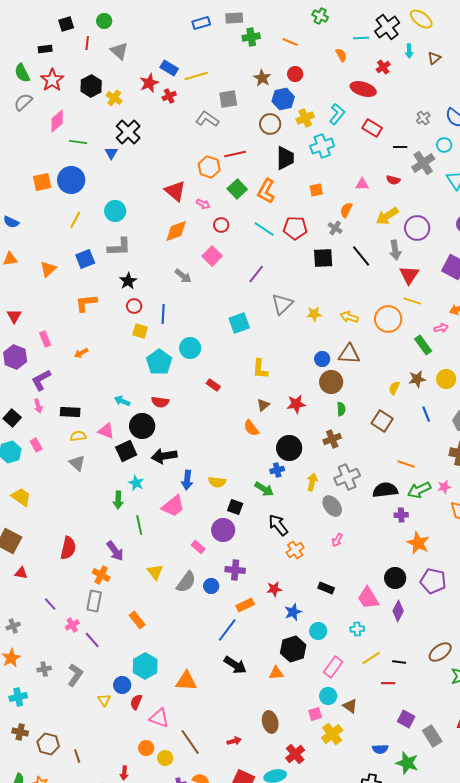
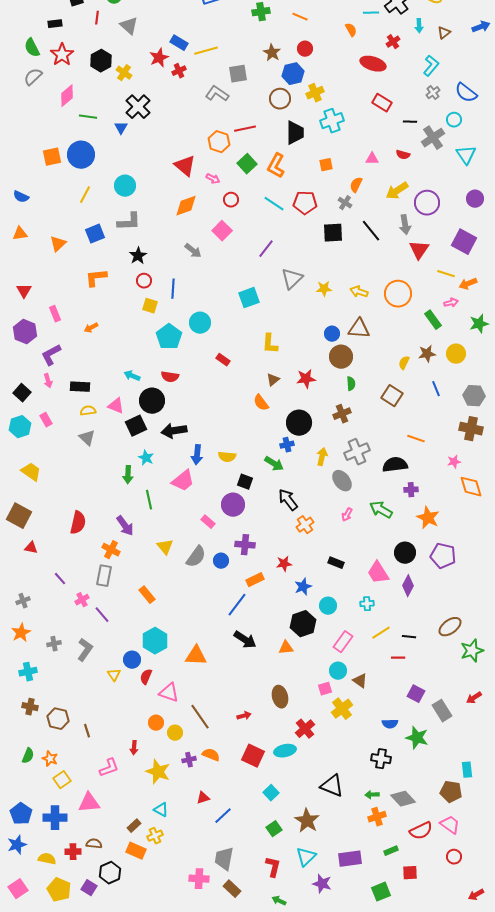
cyan L-shape: (337, 114) -> (431, 66), moved
yellow line: (412, 301) -> (446, 274), moved
green arrow: (419, 490) -> (381, 510), moved, turned 55

